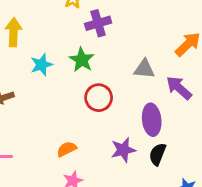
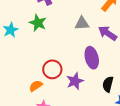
red circle: (99, 98) -> (52, 69), moved
black semicircle: (158, 154) -> (108, 84), moved

